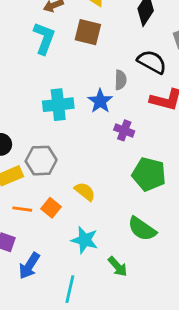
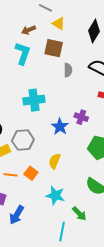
gray semicircle: (121, 80) -> (68, 70), moved
blue star: (100, 101) -> (60, 127), moved
yellow semicircle: (85, 192) -> (55, 161), turned -105
cyan line: (70, 289) -> (62, 232), moved

